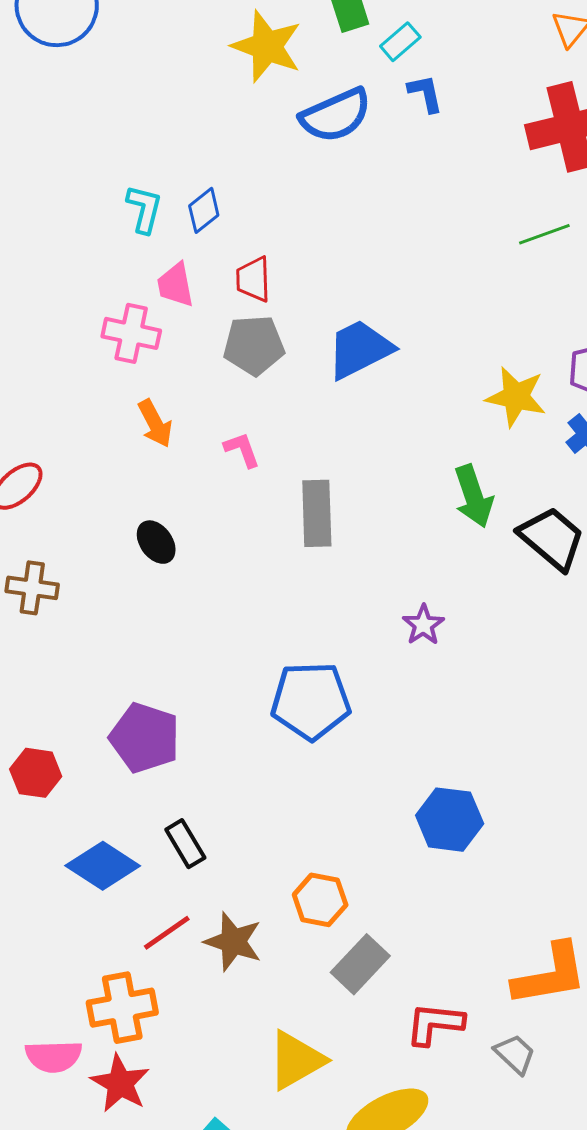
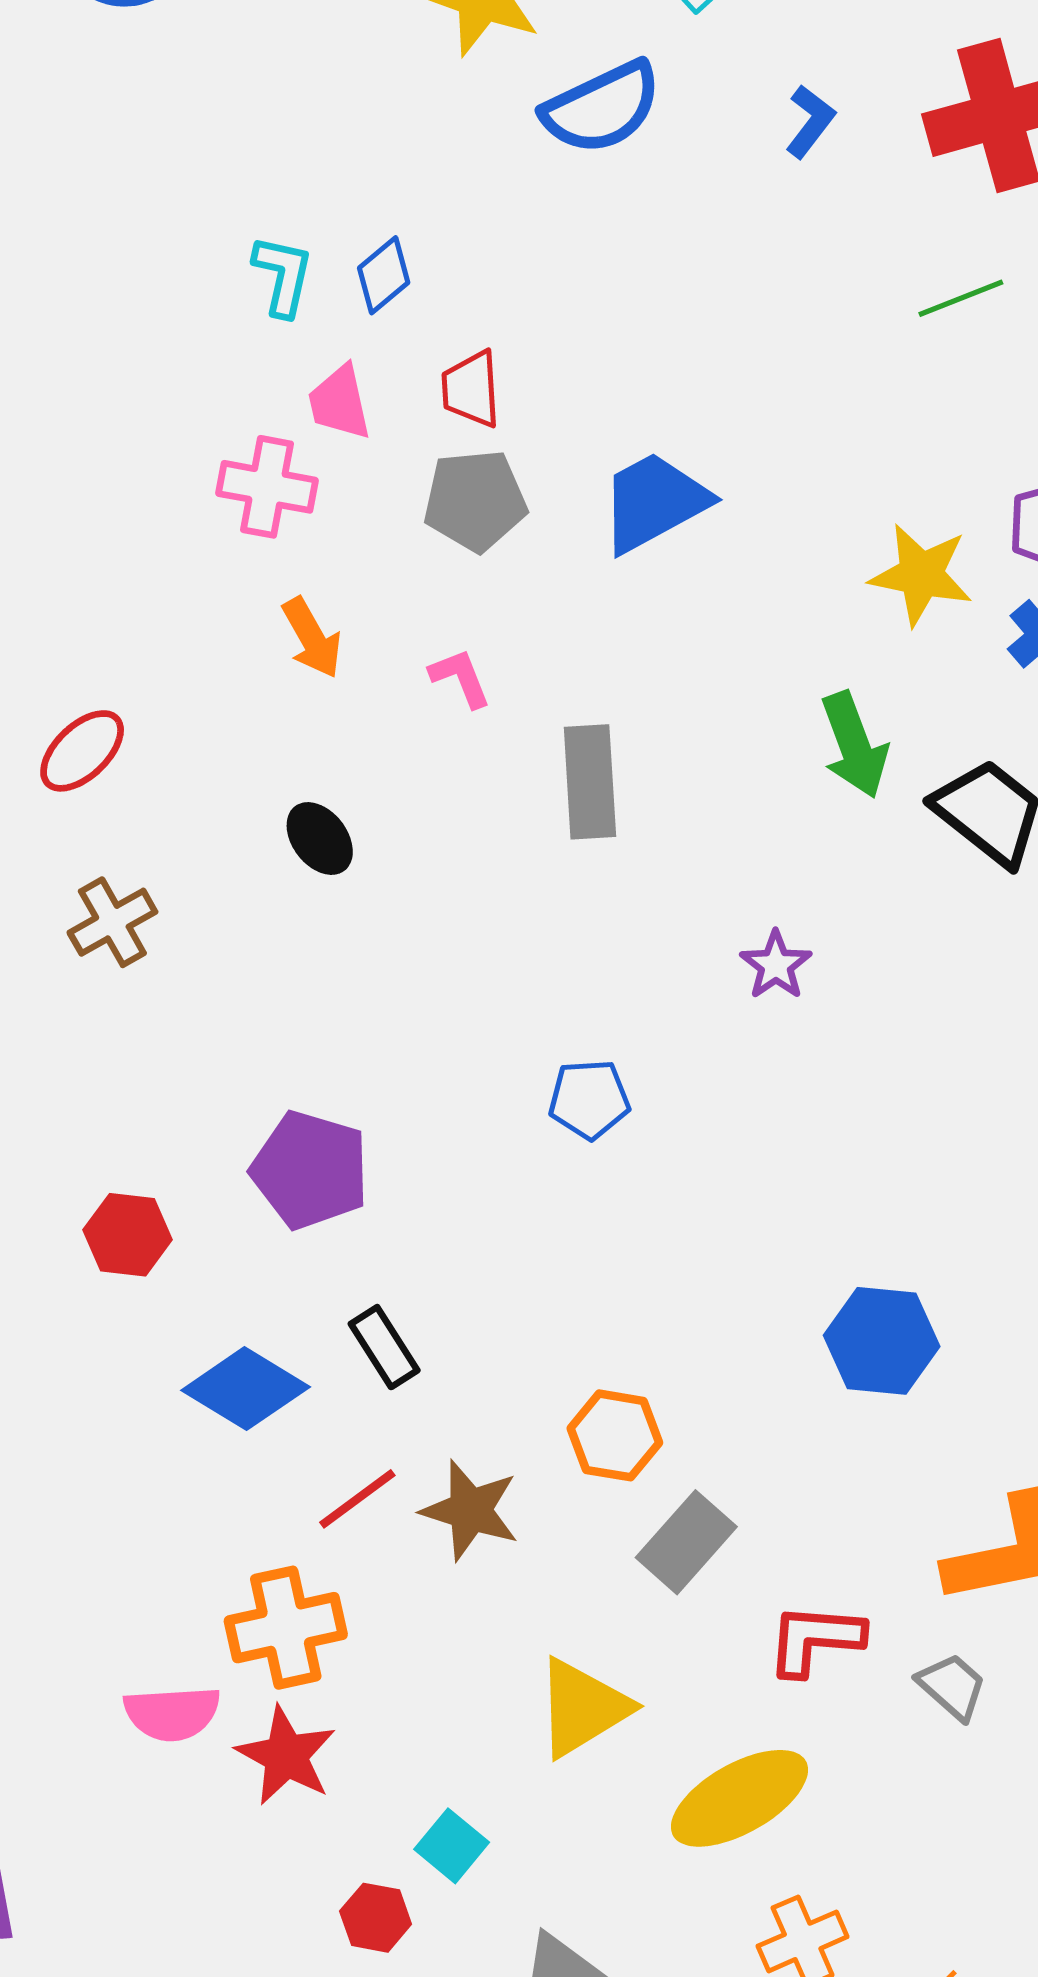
blue L-shape: (425, 93) -> (810, 121), moved, turned 51
brown cross: (32, 588) -> (112, 922), turned -36
blue pentagon: (311, 701) -> (589, 1099), size x0.6
blue hexagon: (450, 820) -> (882, 1341), moved

